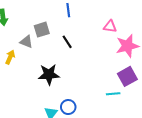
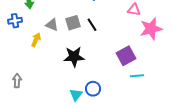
gray square: (42, 30) -> (73, 23), moved
purple square: (127, 76) -> (126, 56), moved

